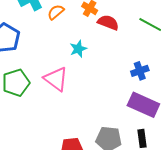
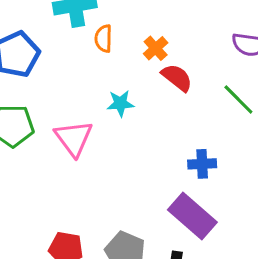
orange semicircle: (56, 12) -> (103, 38), turned -66

